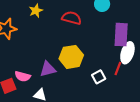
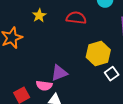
yellow hexagon: (71, 57) -> (98, 53), moved
pink semicircle: (23, 76) -> (44, 86), moved

